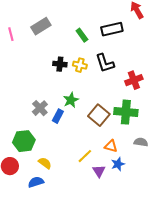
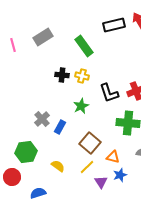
black rectangle: (112, 29) -> (114, 25), moved
green rectangle: (82, 35) -> (84, 46), size x1.5
black L-shape: (105, 63) -> (109, 93), moved
green star: (71, 100) -> (81, 106), moved
brown square: (99, 115) -> (90, 143), moved
yellow semicircle: (45, 163) -> (58, 166), moved

